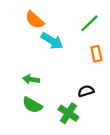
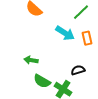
cyan arrow: (52, 41) -> (65, 33), moved
green semicircle: (32, 105) -> (42, 81), moved

